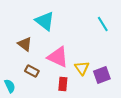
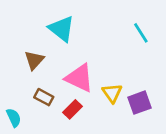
brown triangle: (25, 44) -> (34, 60), turned 35
red rectangle: (63, 84) -> (72, 109), moved, turned 40

